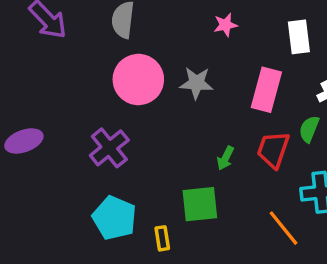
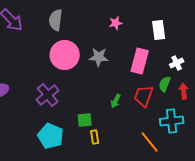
green square: (200, 204) -> (85, 120), moved, size x0.7
yellow rectangle: (162, 238) -> (95, 137), moved

